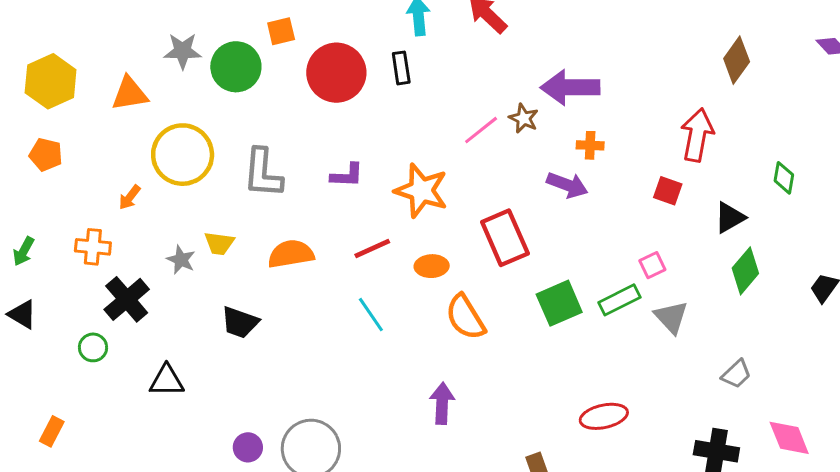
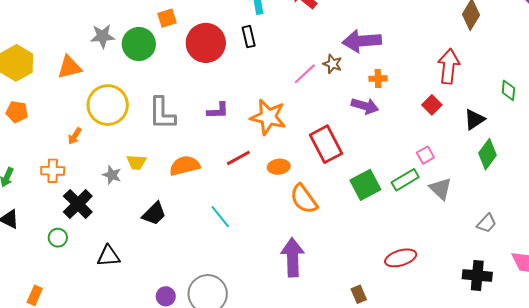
red square: (668, 191) -> (432, 105), turned 30
cyan line: (371, 315) -> (220, 217), moved
black trapezoid: (240, 322) -> (154, 214), turned -60
purple arrow: (442, 403) -> (293, 257), size x1.4

